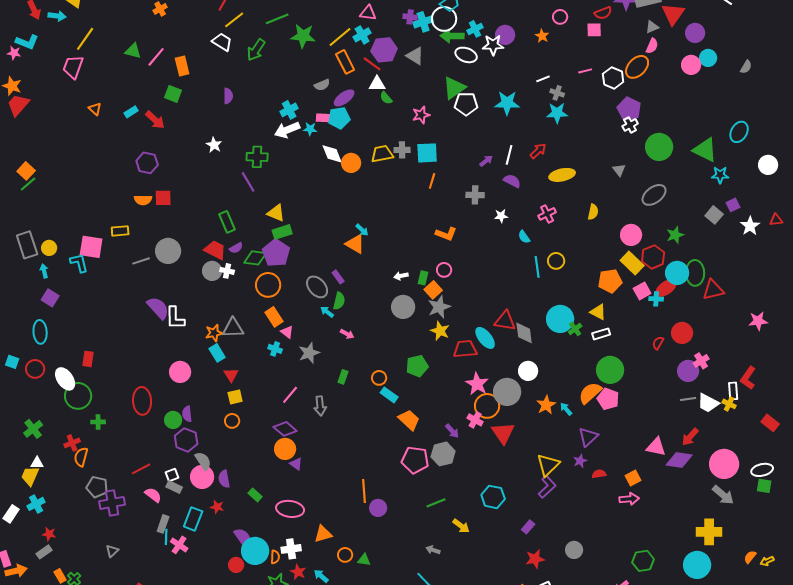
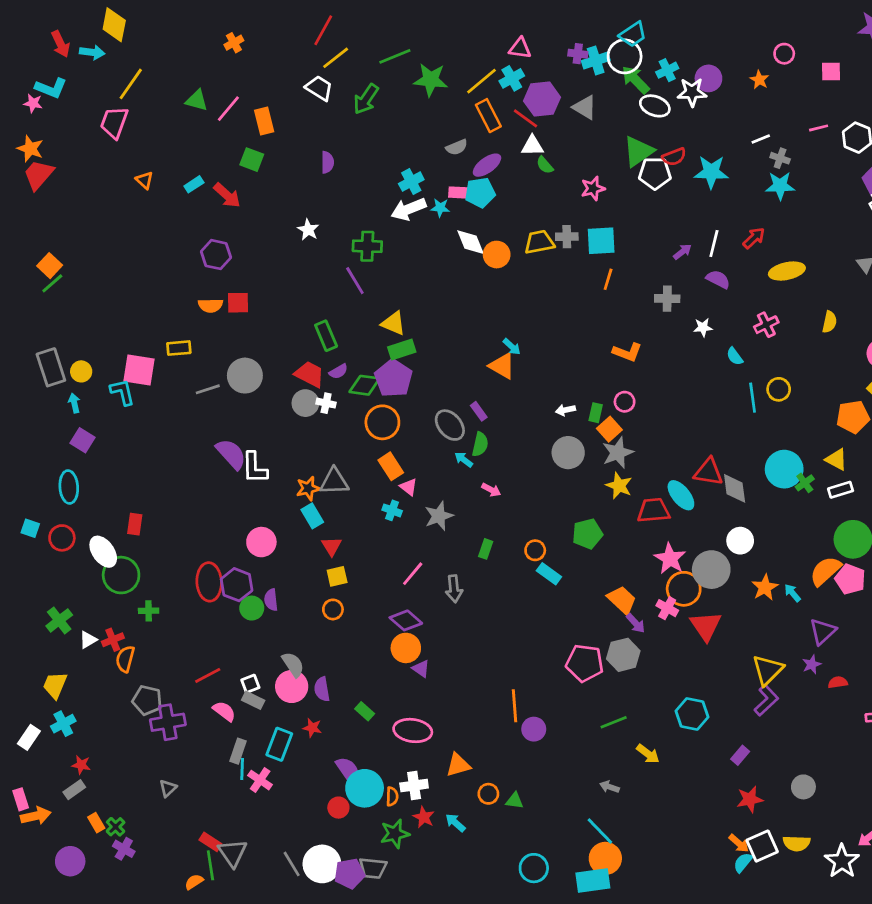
red semicircle: (603, 13) -> (674, 157), moved
green arrow: (452, 36) -> (636, 80), turned 45
orange trapezoid: (409, 420) -> (622, 600), moved
purple hexagon: (186, 440) -> (237, 585), moved
white triangle: (37, 463) -> (88, 640), moved, turned -32

